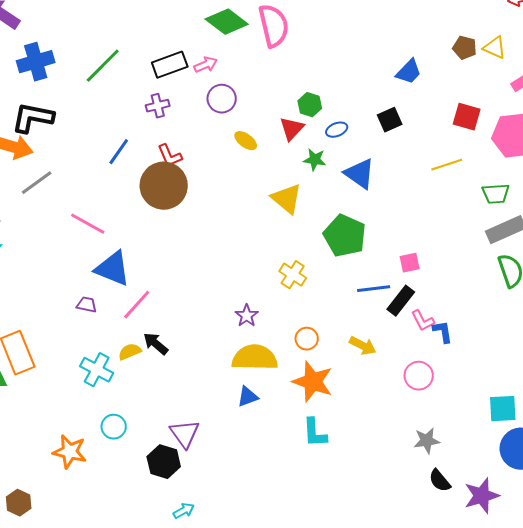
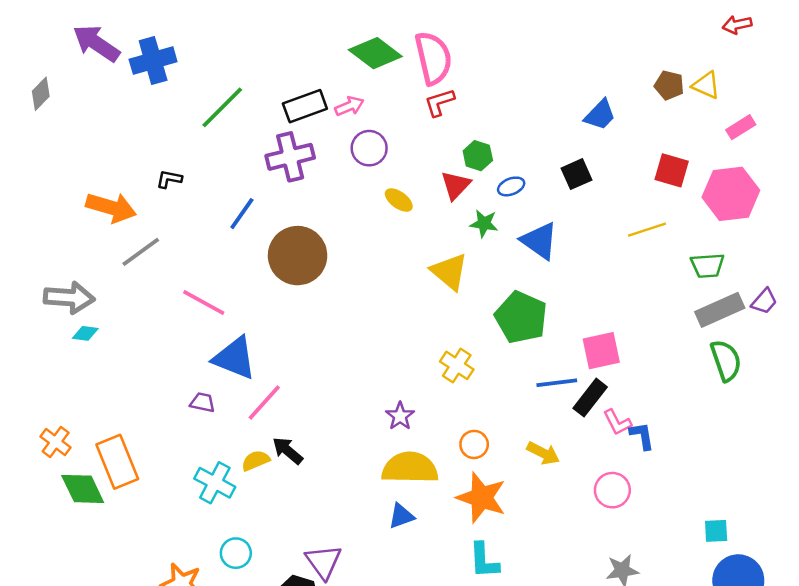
blue cross: (36, 62) -> (153, 61), moved
purple cross: (158, 106) -> (290, 157), size x1.6
black L-shape: (33, 118) -> (169, 179), moved, size x0.5
red L-shape: (170, 156) -> (440, 102), moved, turned 96
pink square: (410, 263) -> (601, 351), size x1.5
cyan square: (503, 409) -> (716, 531), size x0.7

